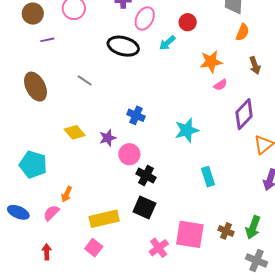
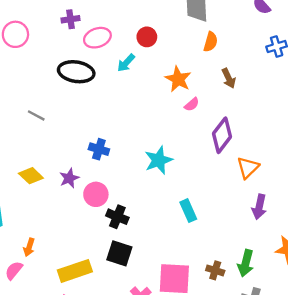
pink ellipse: (145, 18) -> (97, 38), turned 50
orange star: (211, 62) -> (178, 79), turned -30

